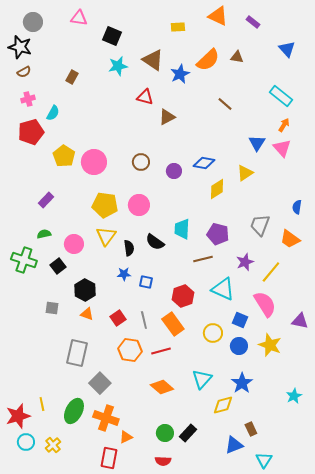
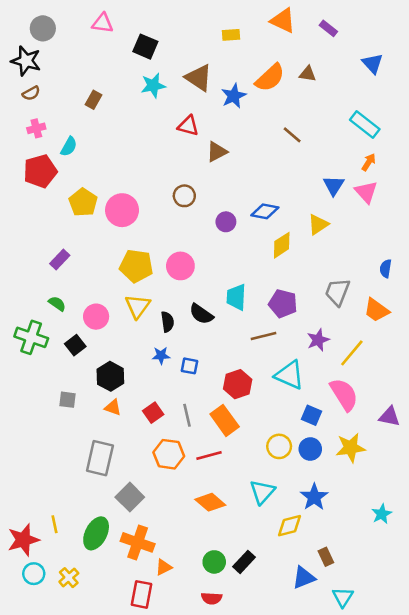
brown circle: (141, 162) -> (184, 196), moved
green semicircle: (44, 234) -> (57, 304), turned 48
yellow circle: (213, 333) -> (279, 446), moved
yellow star: (270, 345) -> (351, 448), turned -30

